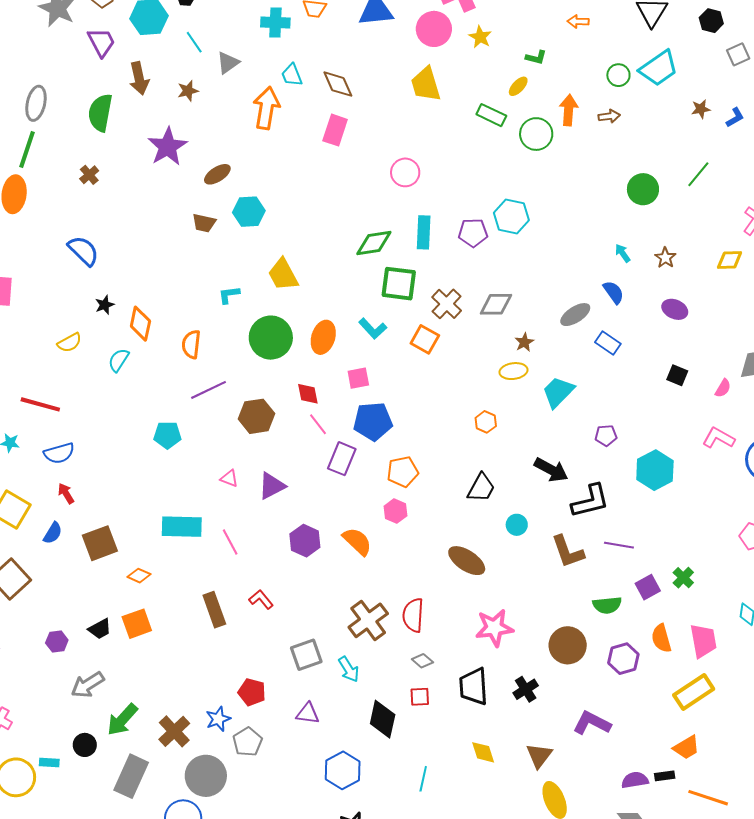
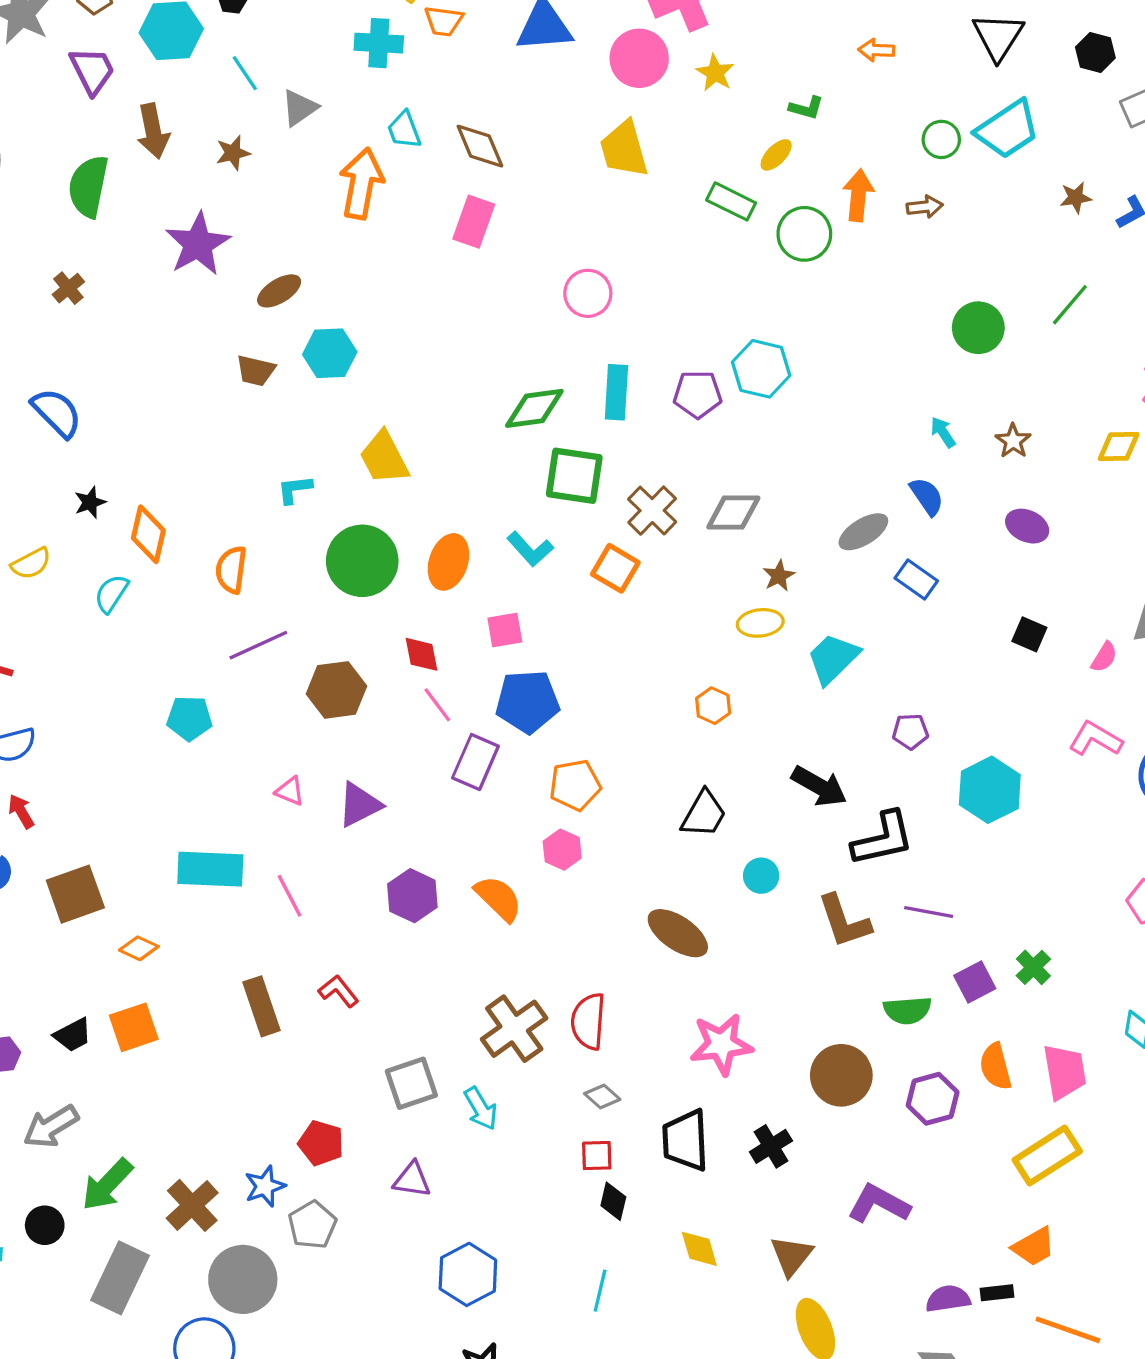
black diamond: (383, 719) -> (613, 1201), moved, size x0.6

